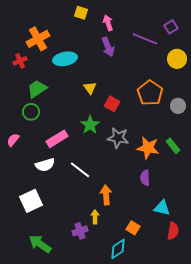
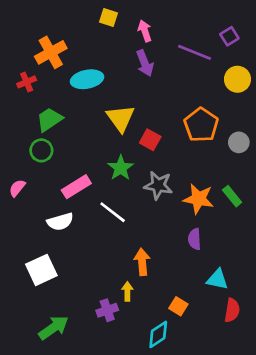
yellow triangle: (90, 88) -> (121, 118), size x1.6
white line: (80, 170) -> (113, 212), moved
green arrow: (40, 244) -> (53, 328), turned 110

